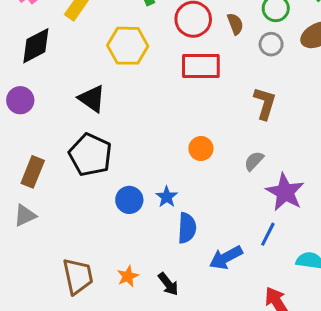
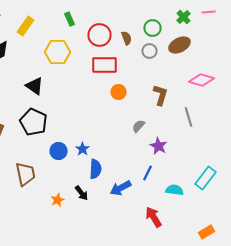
brown L-shape: (265, 103) -> (160, 95), moved
orange circle: (201, 149) -> (118, 92), moved
purple star: (285, 192) -> (158, 146), size x0.7
brown trapezoid: (78, 276) -> (26, 174), moved
black arrow: (168, 284) -> (82, 193), moved

